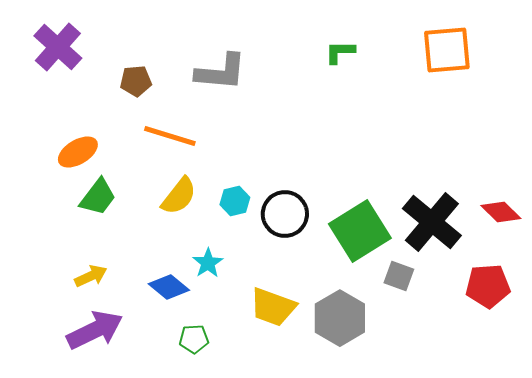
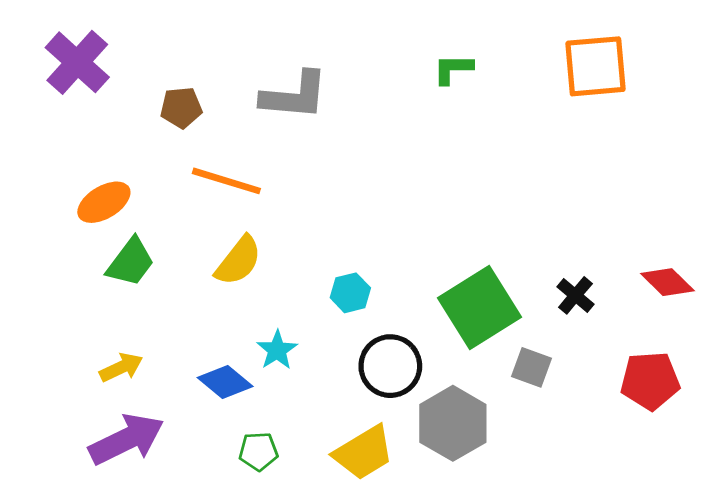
cyan hexagon: (235, 201) -> (350, 293), moved
black circle: (285, 214) -> (390, 366), moved
black cross: (432, 222) -> (575, 295), size x0.5
yellow trapezoid: (273, 307) -> (364, 453), moved, turned -51

